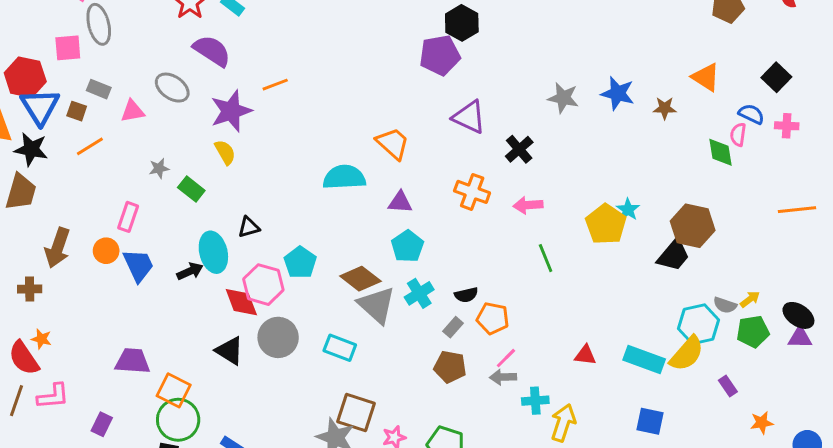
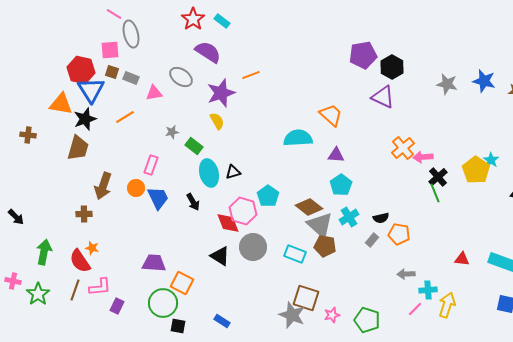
black hexagon: (462, 23) -> (392, 67), moved
brown square: (77, 111) -> (112, 72), moved
black star: (31, 149) -> (85, 119), turned -30
black cross: (519, 149) -> (438, 177), moved
orange cross: (472, 192) -> (403, 148), moved, turned 30
cyan ellipse: (213, 252) -> (209, 173), moved
black arrow: (190, 271) -> (193, 202), turned 84
pink line: (506, 358) -> (415, 309), moved
brown pentagon: (450, 367) -> (325, 246), moved
green circle: (178, 420) -> (163, 303), moved
purple rectangle: (102, 424) -> (117, 306), moved

